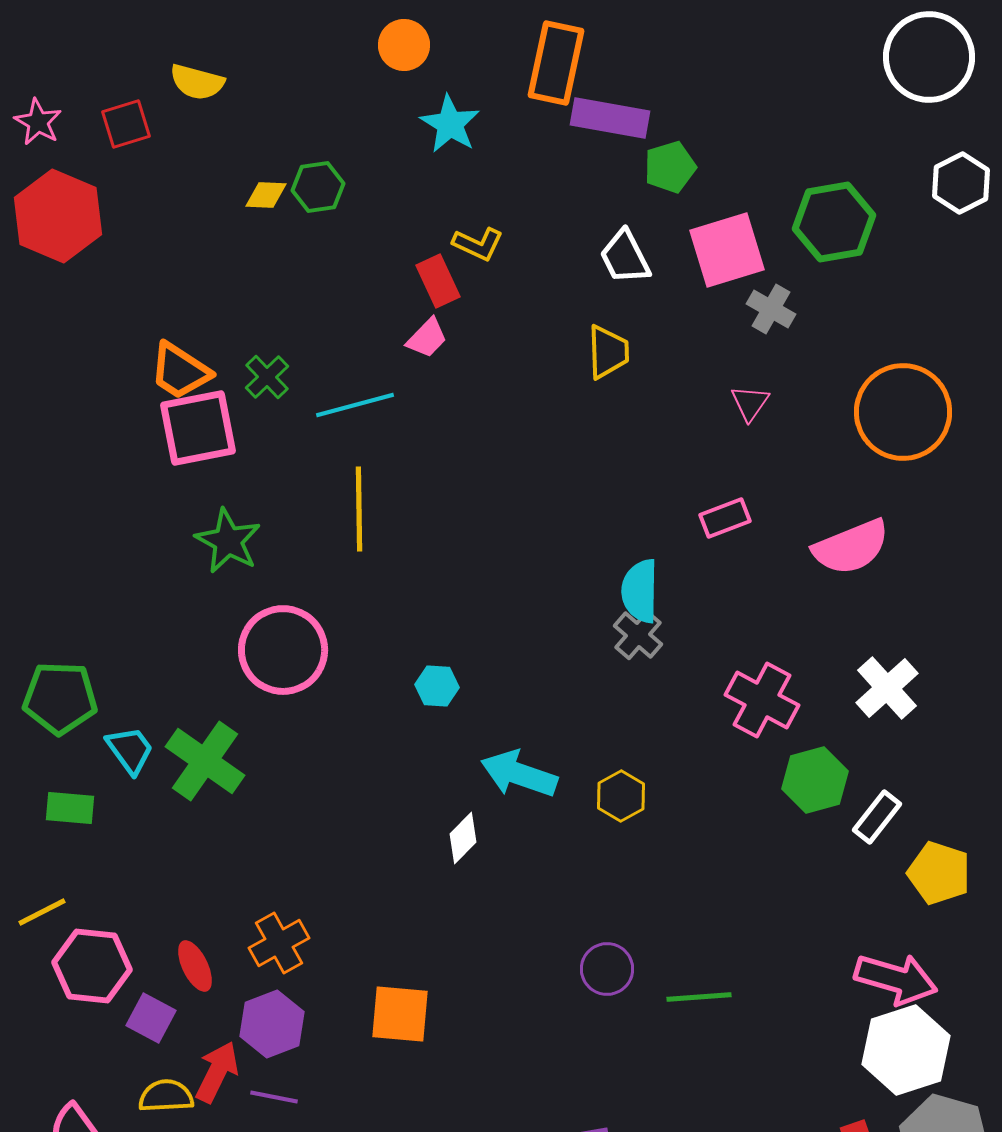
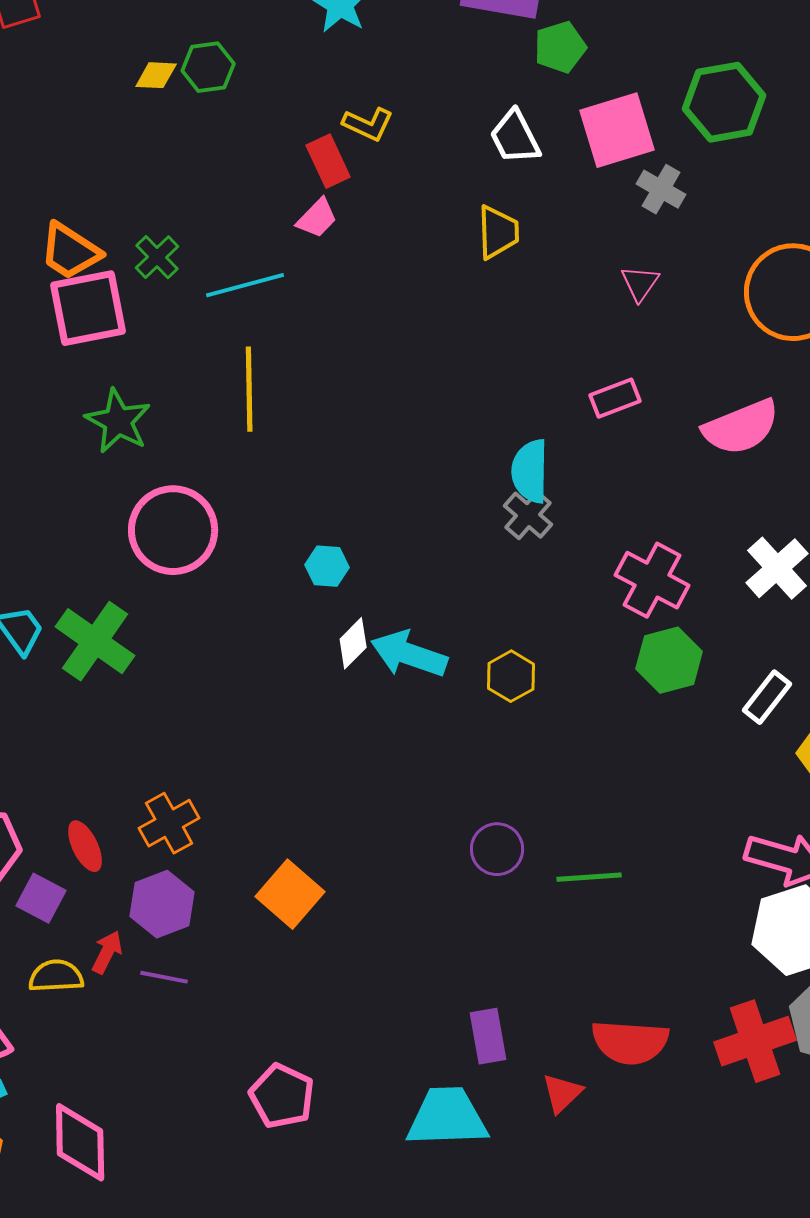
green hexagon: (815, 780) -> (669, 660), moved
white diamond: (463, 838) -> (353, 643), moved
orange square: (400, 1014) -> (290, 894), turned 36
red arrow: (217, 1072) -> (107, 952), size x0.7

